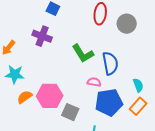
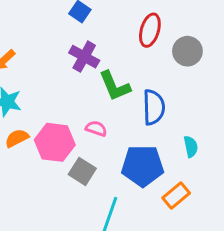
purple cross: (42, 36) -> (84, 57), moved
pink semicircle: (94, 82) -> (96, 128), moved
orange rectangle: (138, 106) -> (176, 196), moved

